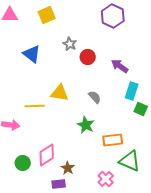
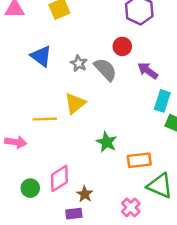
gray star: (70, 44) -> (79, 63), moved
red circle: (88, 57) -> (122, 46), moved
yellow triangle: (60, 93) -> (75, 103), turned -48
gray semicircle: (95, 97) -> (105, 69), moved, size x1.5

